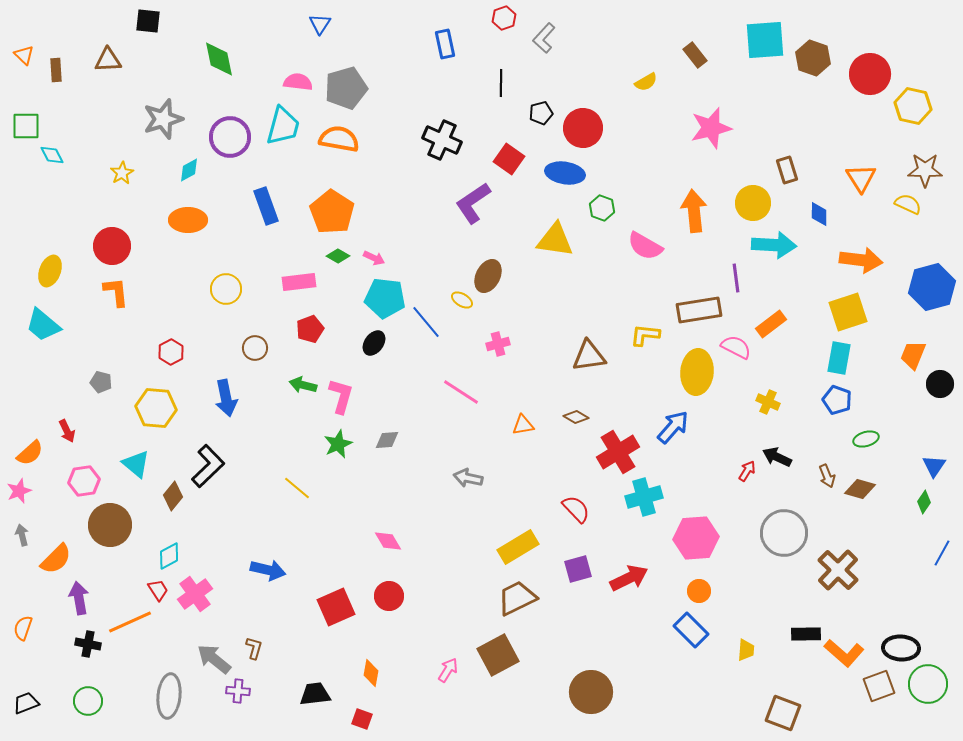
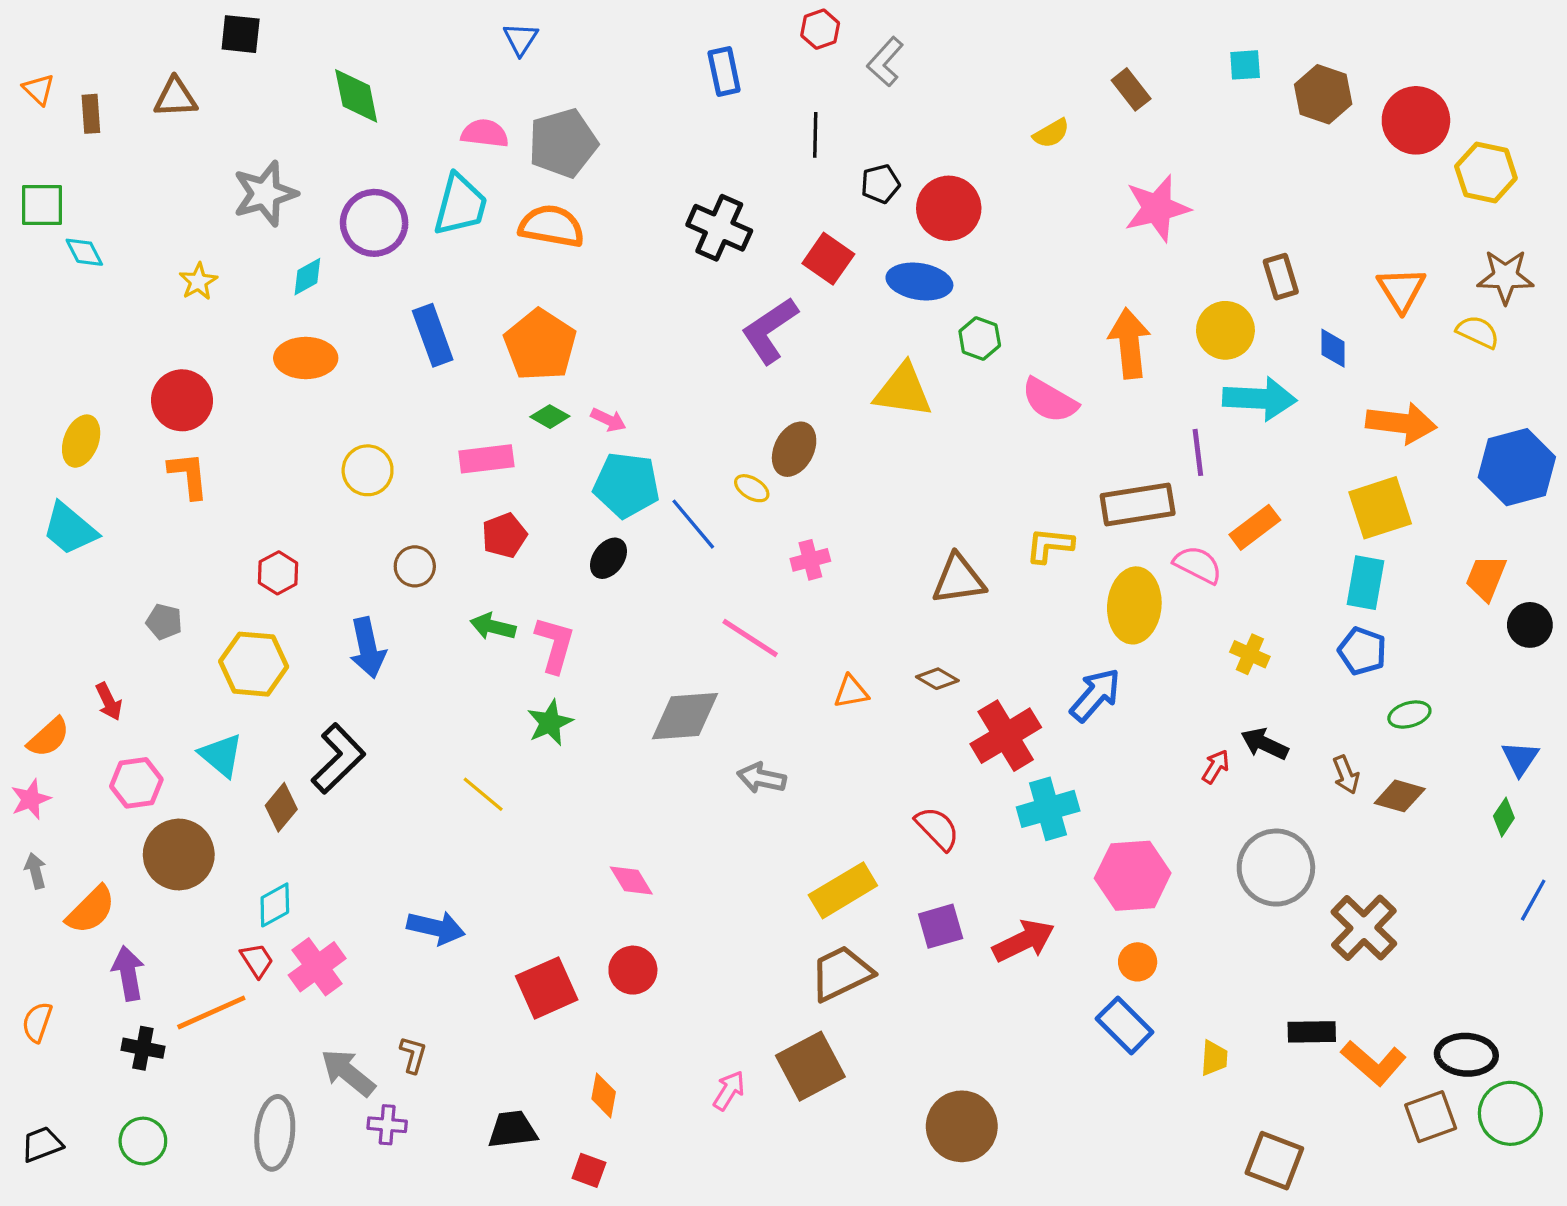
cyan square: (765, 40) -> (1245, 65), size x0.5
gray diamond: (387, 440) -> (685, 716), moved, size x1.8

